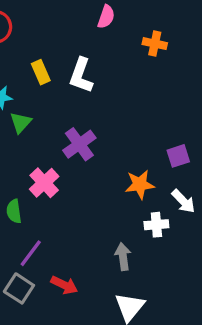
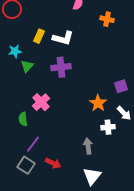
yellow rectangle: (41, 72) -> (39, 36), turned 48
white L-shape: (81, 75) -> (63, 38), turned -95
purple cross: (79, 144) -> (61, 67), moved, turned 30
orange star: (140, 184) -> (98, 103), turned -30

